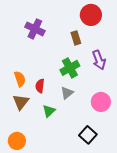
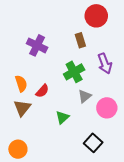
purple cross: (35, 29) -> (37, 45), moved
red semicircle: (40, 86) -> (42, 91), turned -144
gray triangle: (67, 93) -> (85, 96), moved
green triangle: (49, 111) -> (62, 117), moved

